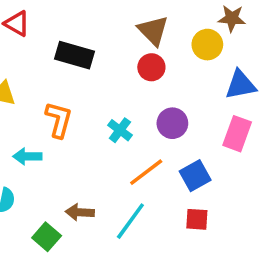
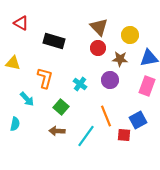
brown star: (232, 18) -> (120, 59), moved
cyan arrow: (27, 156) -> (27, 99), turned -133
orange line: (146, 172) -> (106, 116), moved, turned -75
blue square: (195, 176) -> (138, 120), moved
green square: (47, 237) -> (61, 107), moved

